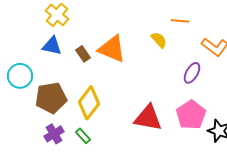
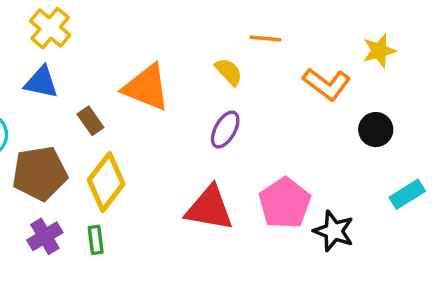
brown rectangle: (83, 54) -> (90, 121), moved
purple ellipse: (192, 73) -> (225, 130), moved
green rectangle: (83, 136) -> (96, 240), turned 35

